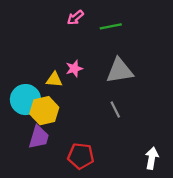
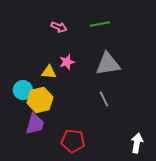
pink arrow: (75, 18) -> (59, 27), moved, turned -119
cyan circle: (25, 100) -> (23, 90), size x0.7

